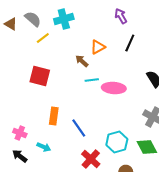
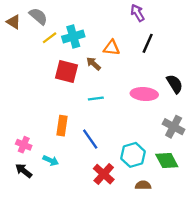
cyan cross: (64, 19) -> (73, 37), moved
orange triangle: (98, 47) -> (112, 48), turned 35
red square: (40, 76) -> (66, 71), moved
cyan line: (92, 80) -> (96, 99), moved
pink ellipse: (114, 88) -> (144, 94), moved

